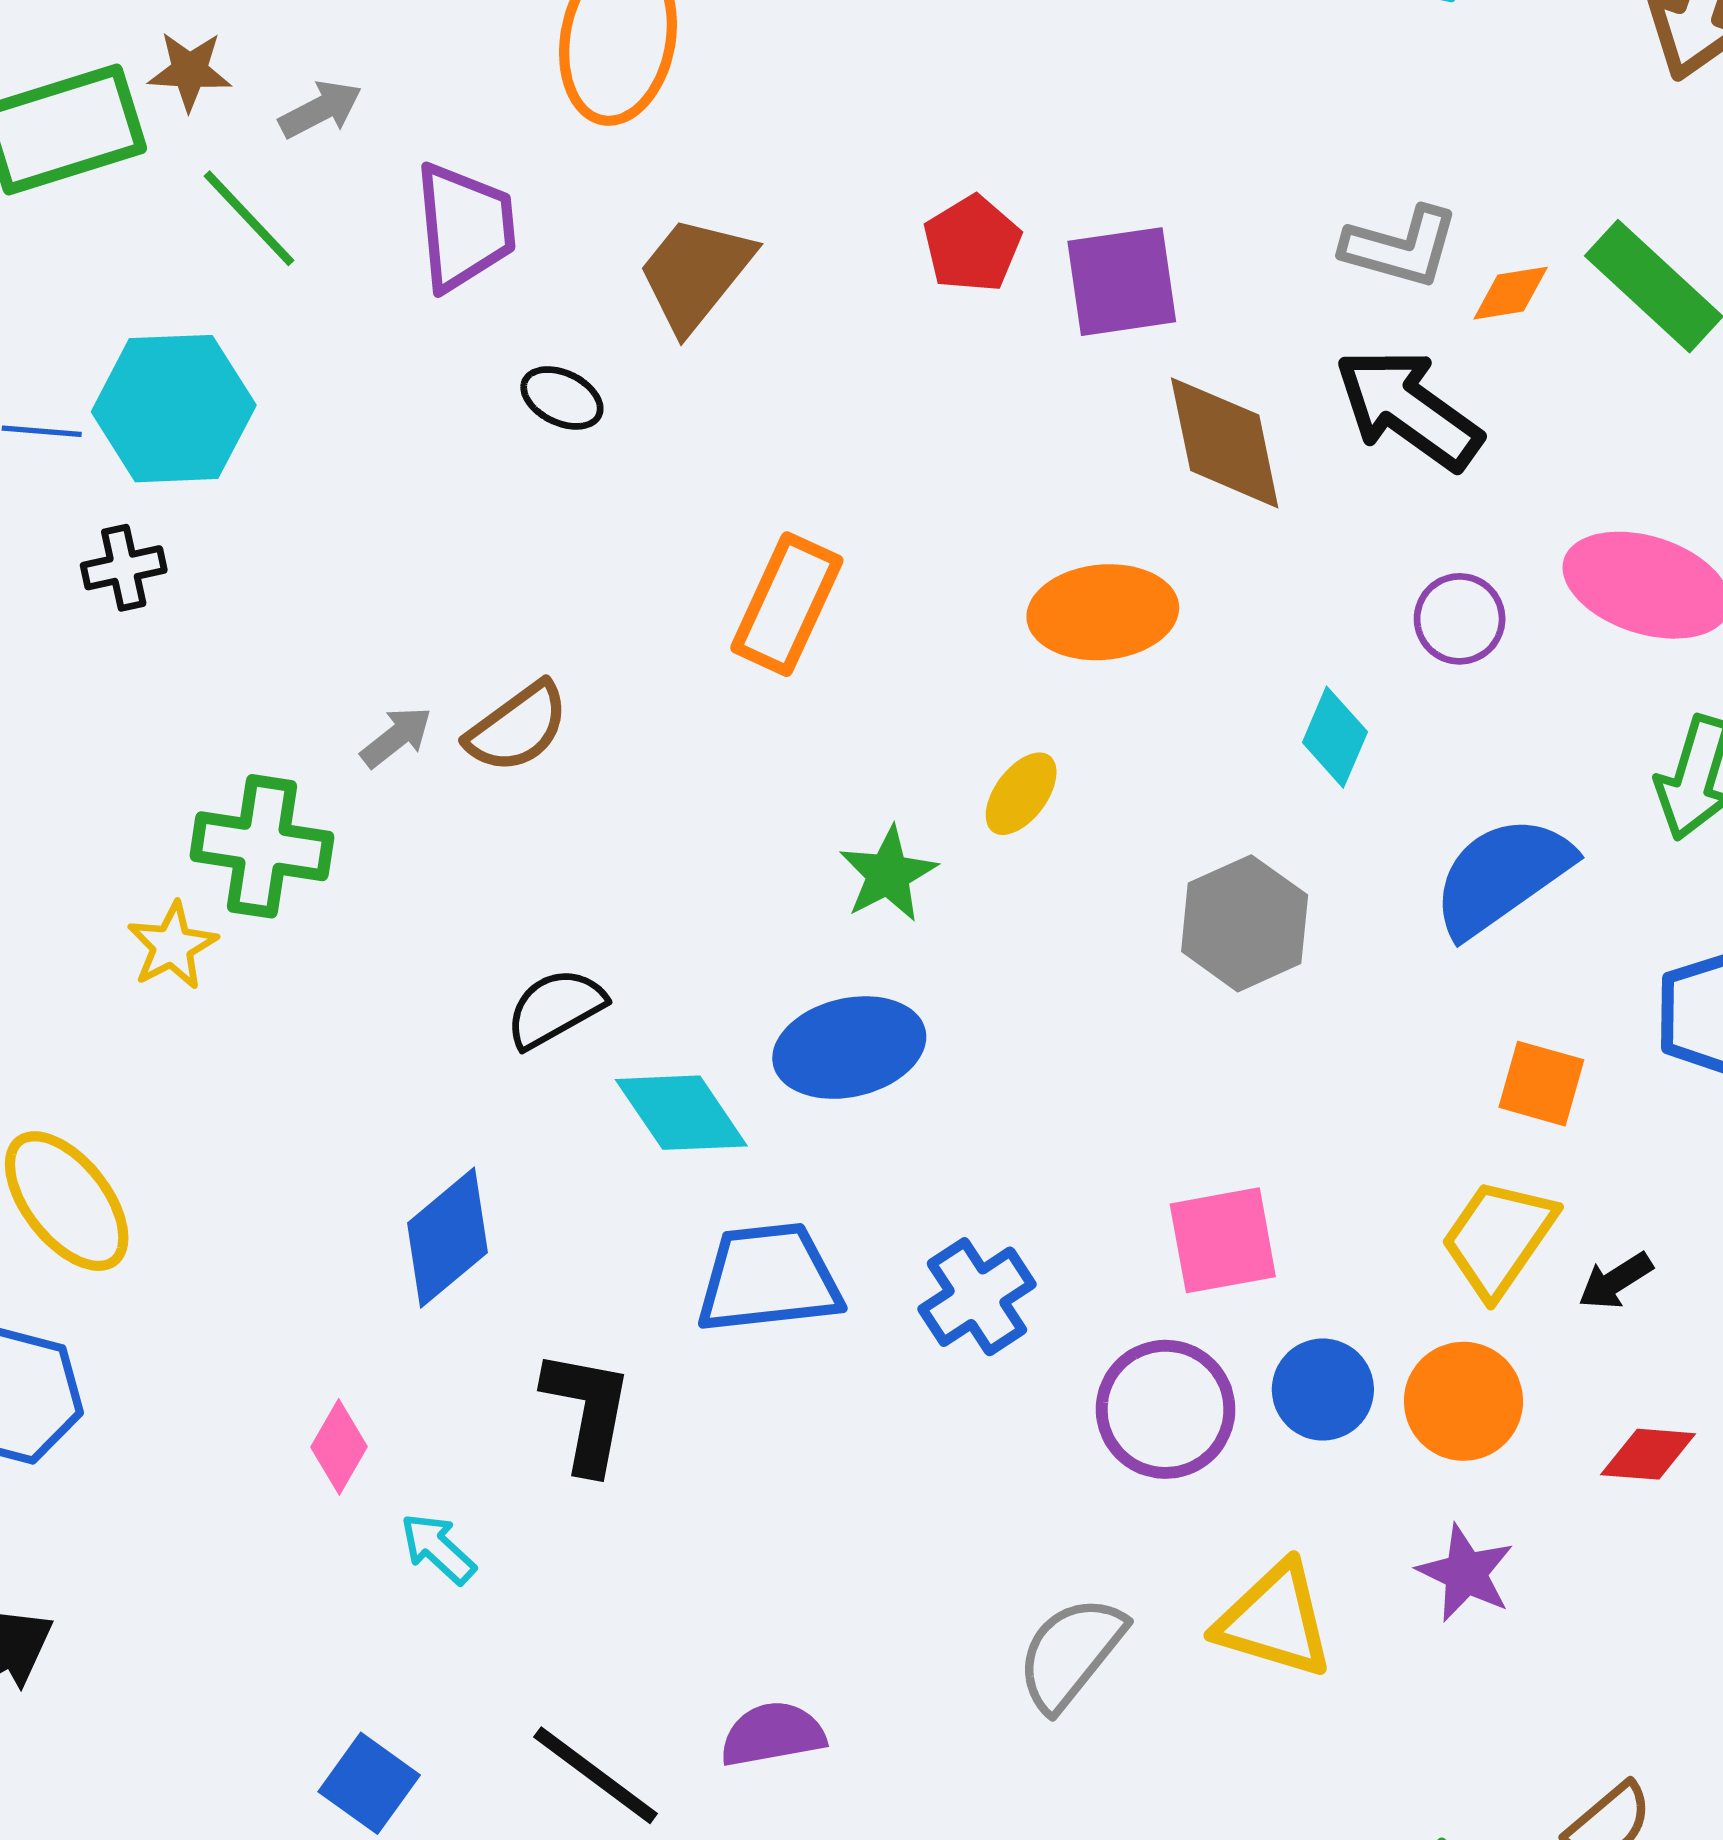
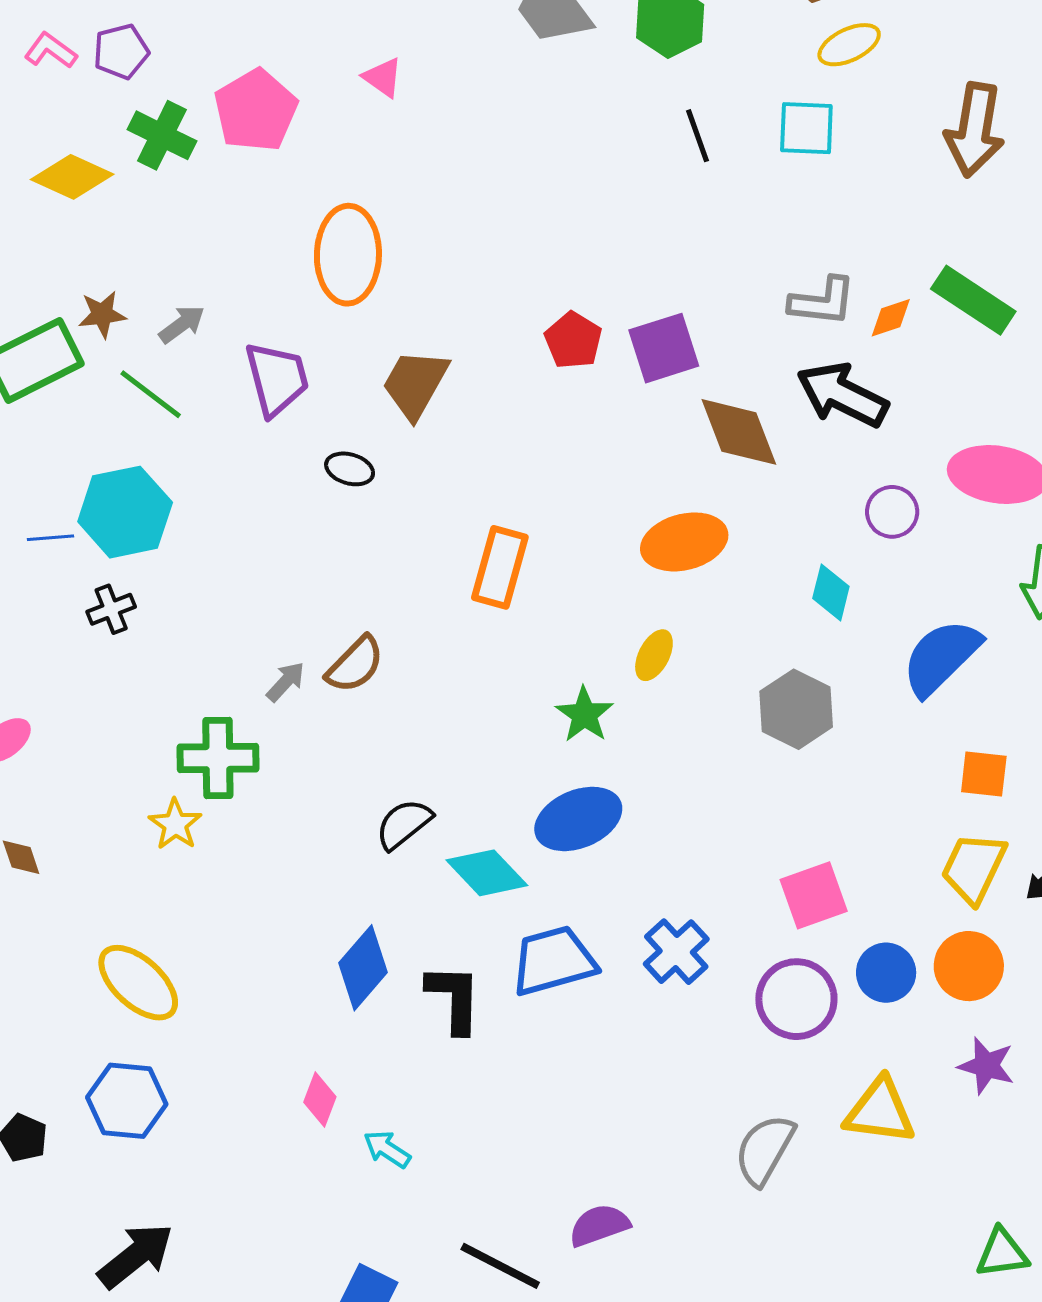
black L-shape: (587, 1411) -> (454, 998), moved

